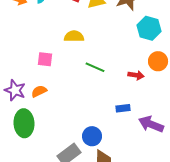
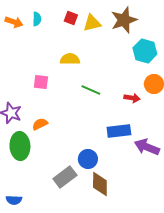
orange semicircle: (39, 91) -> (40, 124), moved
blue rectangle: (123, 108) -> (119, 131), size x1.6

